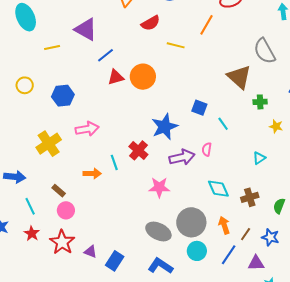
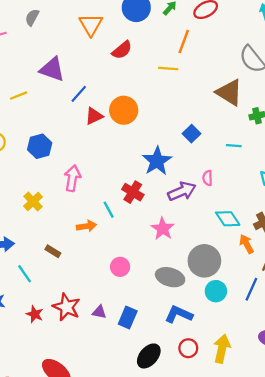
yellow line: (176, 45) -> (168, 69), moved
blue square: (199, 108) -> (191, 134), turned 35
cyan line: (223, 124) -> (234, 146), moved, turned -40
pink arrow: (87, 129) -> (72, 178), turned -60
yellow cross: (49, 144) -> (33, 202), size x0.7
pink star: (159, 187) -> (163, 229), turned -30
pink circle: (66, 210) -> (120, 267), moved
orange arrow: (224, 225) -> (247, 244), moved
red star: (32, 233) -> (35, 314), moved

